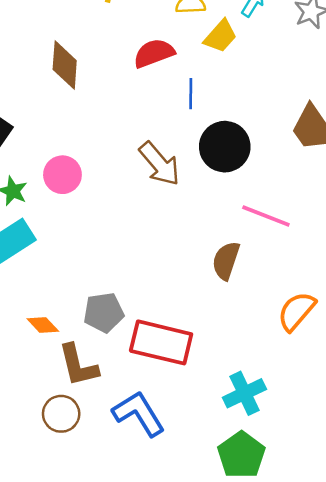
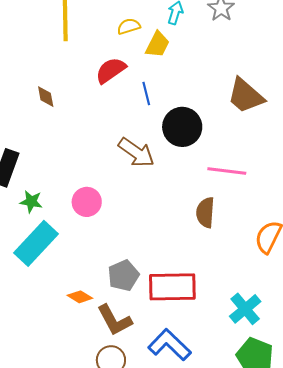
brown diamond: (65, 65) -> (46, 97), size x0.6
pink circle: (62, 175) -> (87, 202), moved

